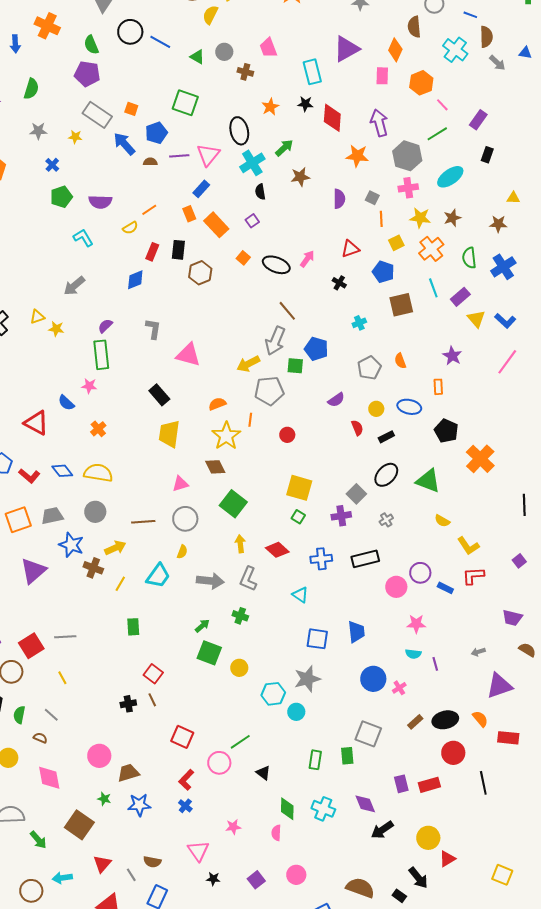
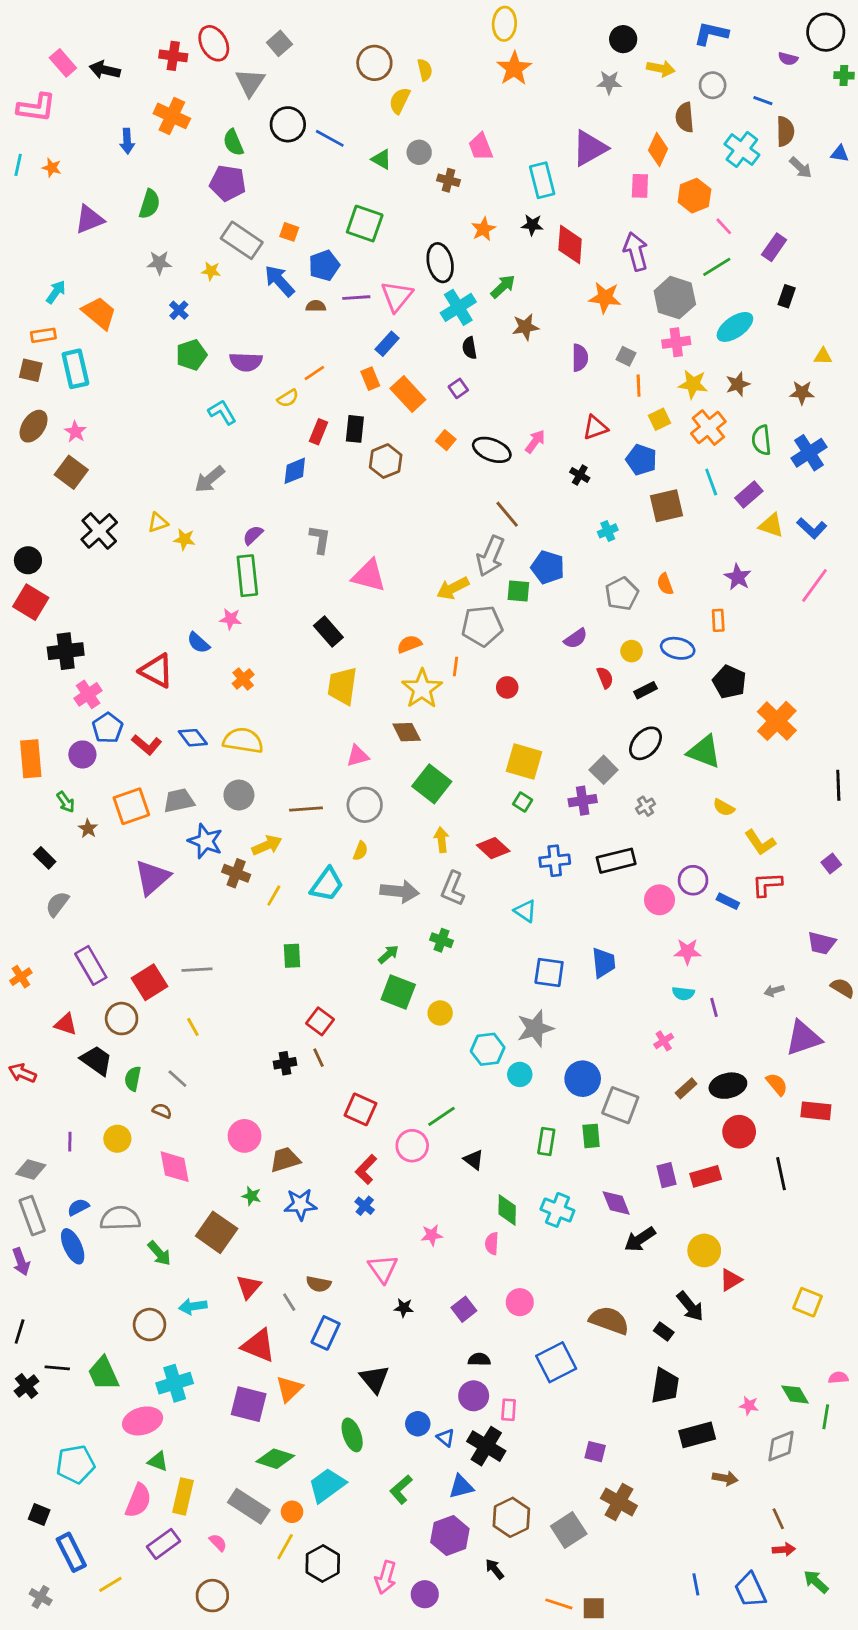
yellow triangle: (476, 319) -> (771, 525), turned -30
blue circle: (373, 679) -> (583, 1079), moved

